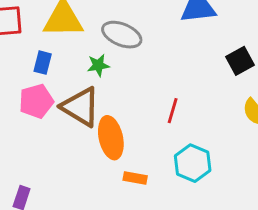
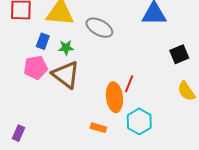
green star: (98, 65) -> (66, 48), moved
orange ellipse: (111, 138) -> (114, 97), moved

